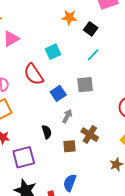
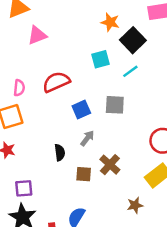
black square: (91, 29) -> (133, 40), size x1.5
cyan square: (53, 52) -> (101, 59), moved
red semicircle: (34, 74) -> (56, 82), turned 90
purple square: (24, 157) -> (24, 188), moved, size x0.7

